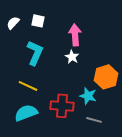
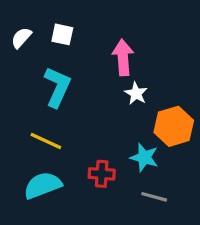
white star: (72, 57) -> (136, 93), moved
red cross: (62, 106) -> (102, 174), size x0.7

